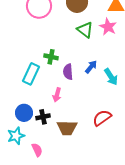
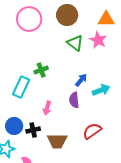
green cross: (51, 57) -> (41, 70), turned -32
purple semicircle: (68, 72) -> (74, 100), moved
cyan arrow: (111, 77) -> (101, 90), turned -78

